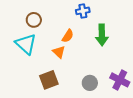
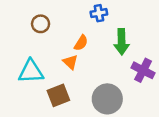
cyan triangle: (26, 44) -> (31, 72), moved, turned -45
purple cross: (120, 80) -> (143, 70), moved
gray circle: (90, 83) -> (107, 99), size x1.6

